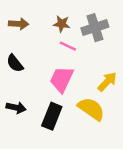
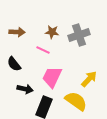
pink line: (68, 46) -> (43, 50), moved
black arrow: (16, 108) -> (25, 89), moved

